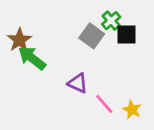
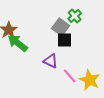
black square: (126, 34) -> (65, 40), moved
yellow star: (132, 109) -> (90, 80), size x1.5

